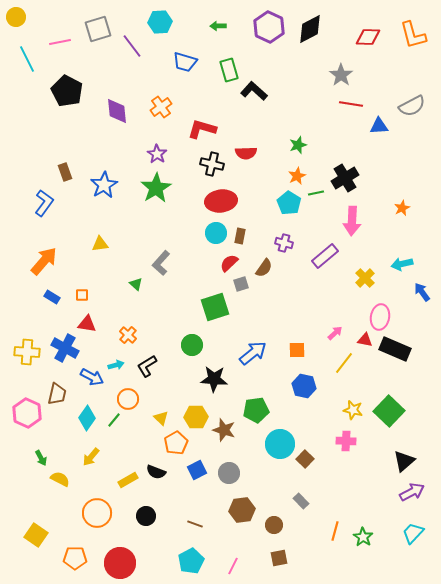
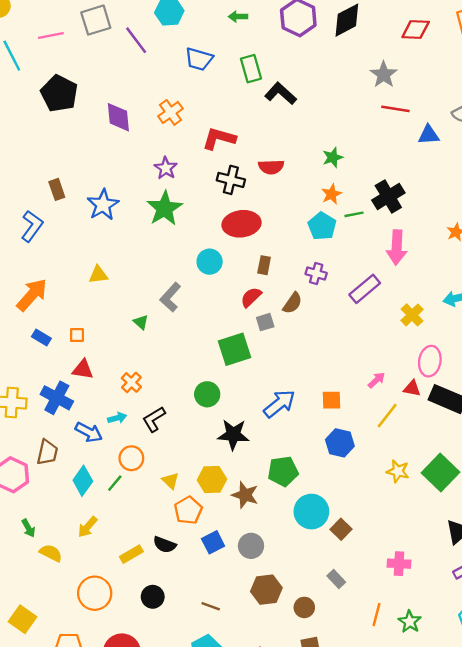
cyan circle: (216, 233) -> (210, 262), moved
pink cross: (346, 441) -> (399, 564), moved

